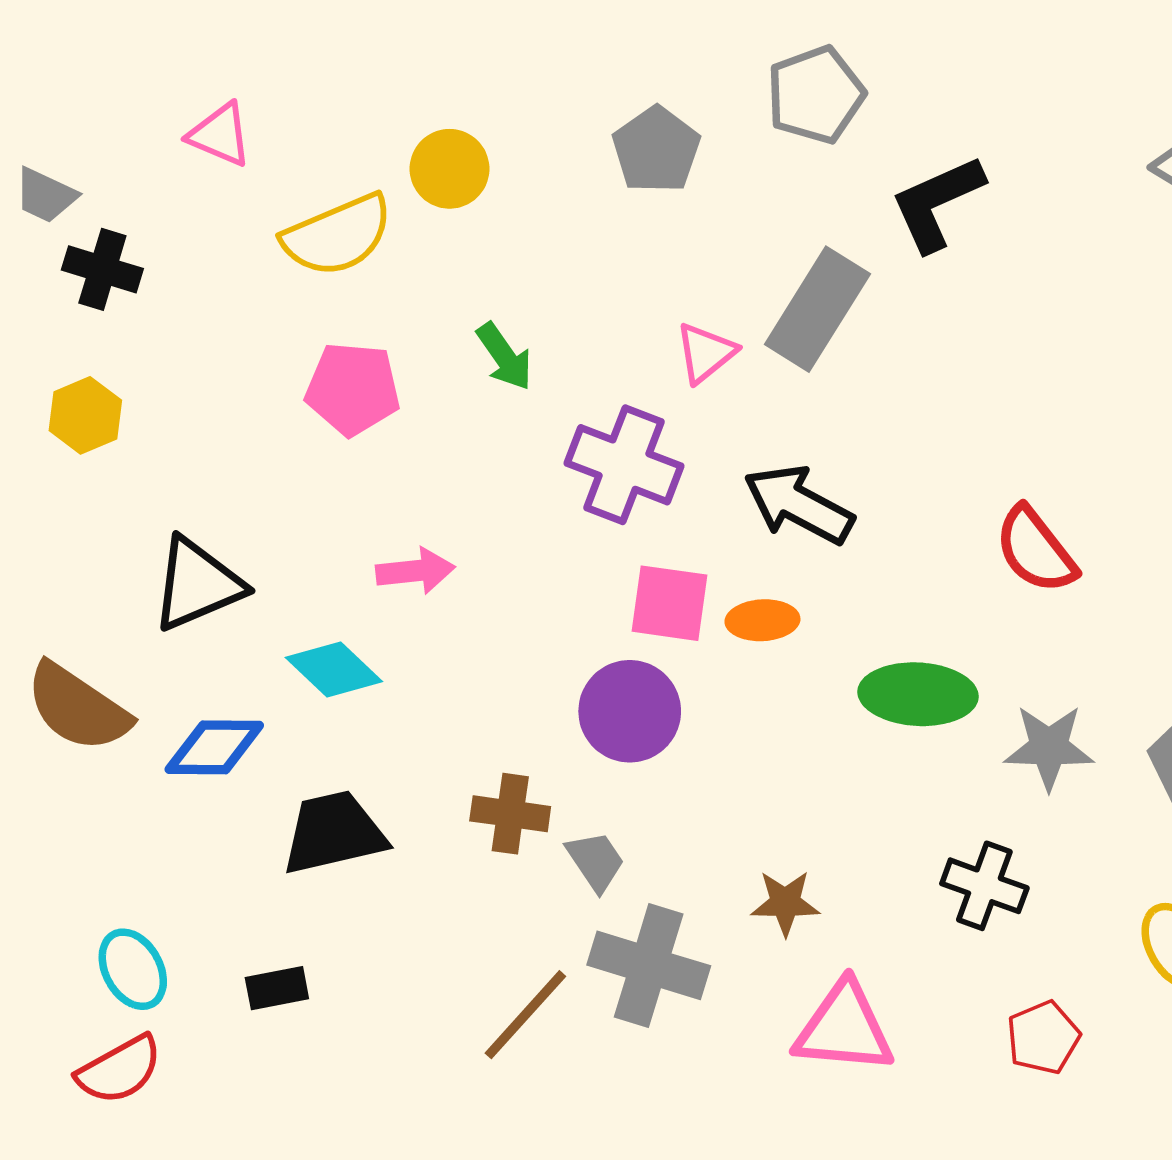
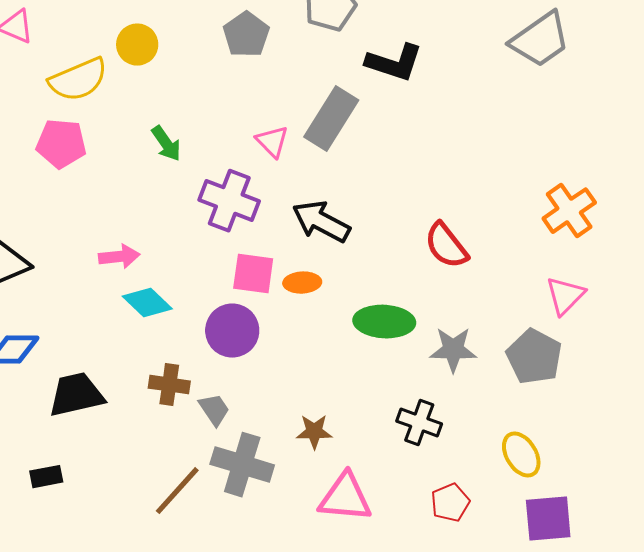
black L-shape: (937, 203) -> (394, 63), turned -138
pink triangle: (706, 353) -> (272, 142), turned -36
pink pentagon: (353, 389) -> (61, 144), moved
cyan diamond: (334, 670) -> (147, 303), moved

